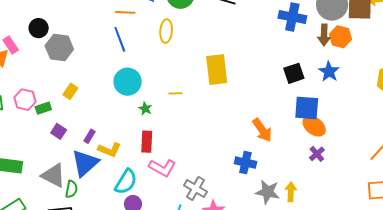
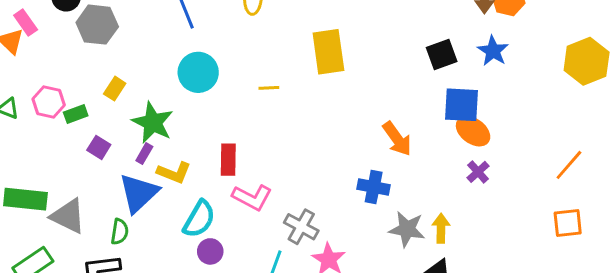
green star: (145, 109) -> (153, 123), moved, size x2.0
gray triangle: (53, 175) -> (68, 216), moved

